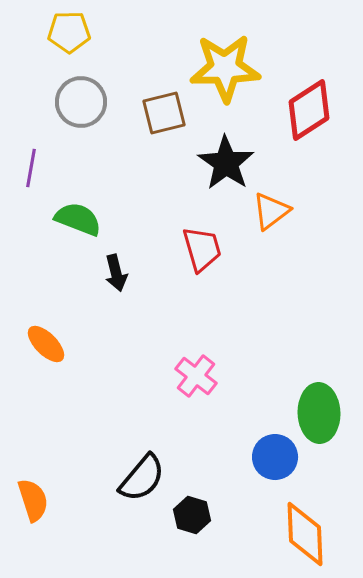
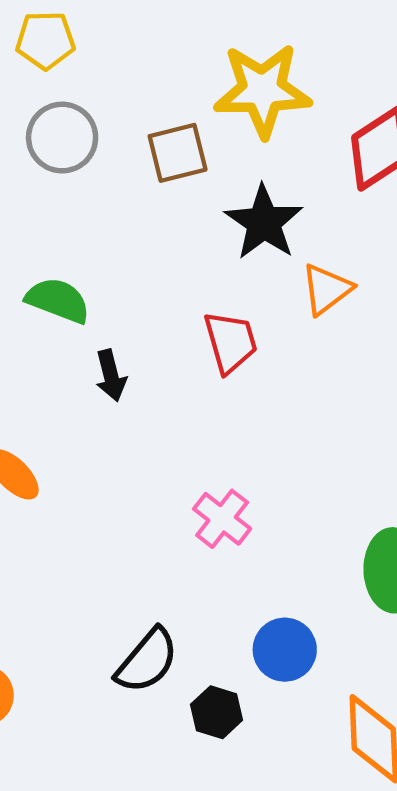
blue circle: (275, 457) -> (285, 650), moved

